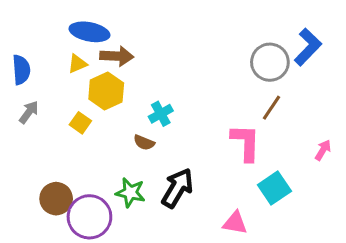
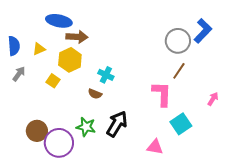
yellow triangle: (77, 64) -> (39, 49), moved
cyan cross: (161, 114) -> (106, 75), turned -35

